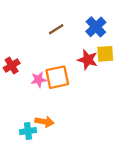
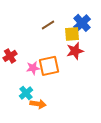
yellow square: (105, 54) -> (72, 34), moved
red star: (88, 60) -> (75, 51), turned -30
cyan cross: (28, 131) -> (26, 93), moved, turned -32

